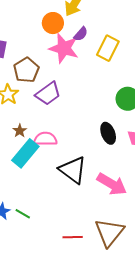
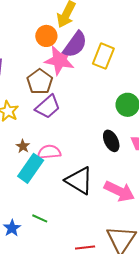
purple semicircle: (81, 34) -> (75, 44), size x1.8
brown pentagon: (26, 70) -> (40, 82), moved
green line: (23, 214) -> (40, 218), moved

